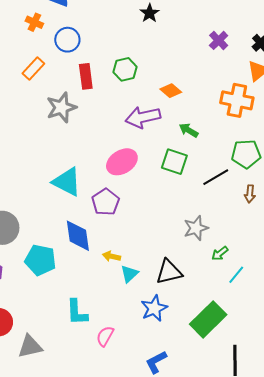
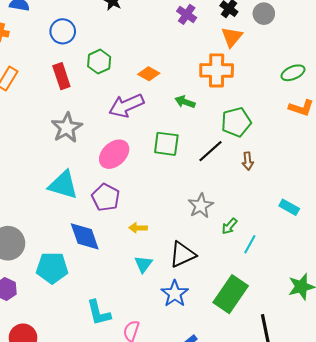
blue circle: (67, 40) -> (63, 31), moved
gray star: (62, 107) -> (67, 128), moved
green arrow: (189, 130) -> (185, 102), moved
yellow arrow: (112, 256) -> (138, 228), moved

